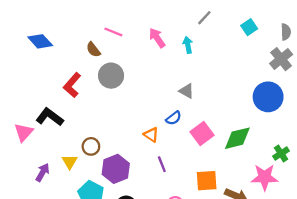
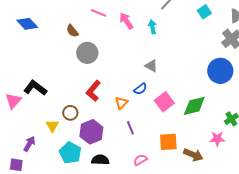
pink line: (113, 32) -> (98, 13), moved
red L-shape: (72, 85) -> (93, 91), moved
orange triangle: (151, 135) -> (121, 103), turned 40
purple arrow: (43, 172) -> (29, 144), moved
pink star: (265, 177) -> (217, 139), size x0.7

